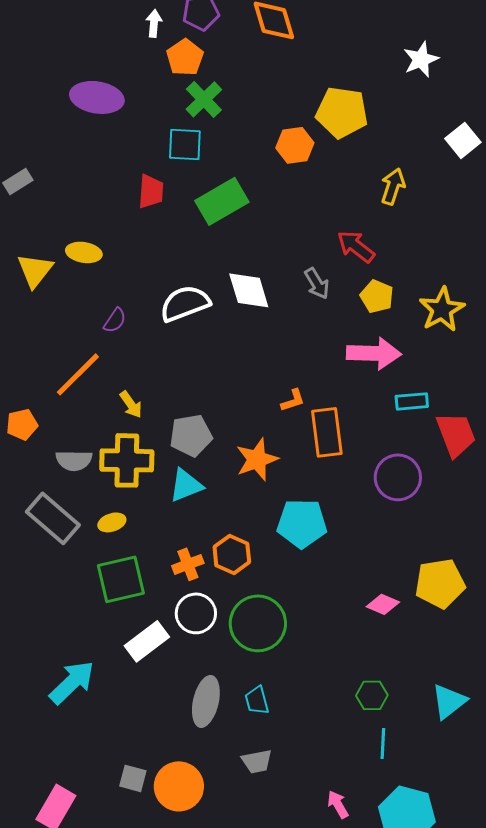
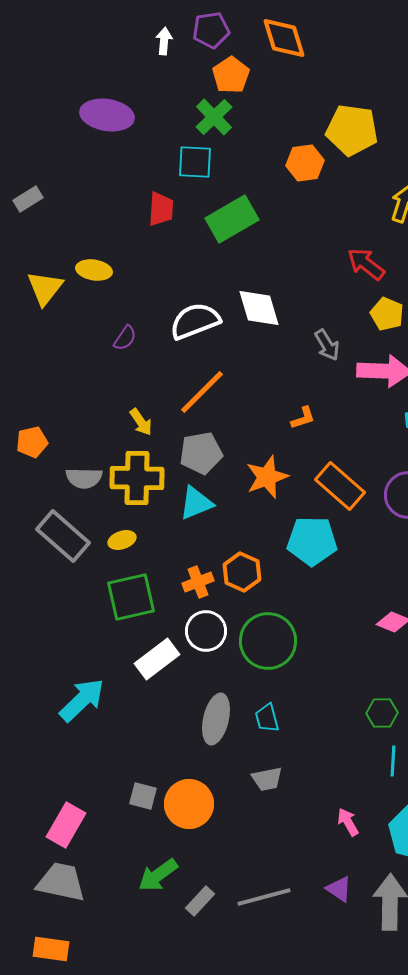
orange pentagon: (185, 57) -> (231, 75), moved
gray arrow: (317, 283) -> (327, 345), moved
orange line: (78, 374) -> (202, 392), moved
orange rectangle: (327, 432) -> (340, 486), moved, turned -42

